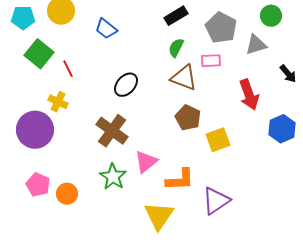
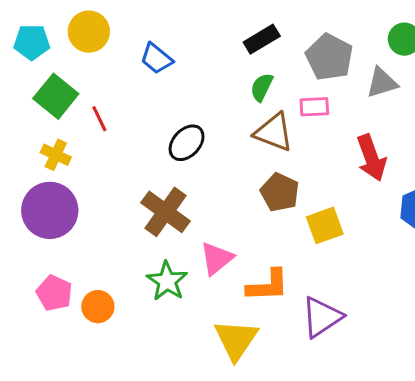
yellow cross: (58, 102) -> (56, 155), moved

